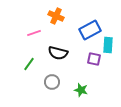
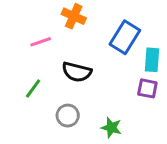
blue rectangle: (90, 30) -> (125, 37), turned -30
purple square: (94, 59) -> (147, 88), moved

